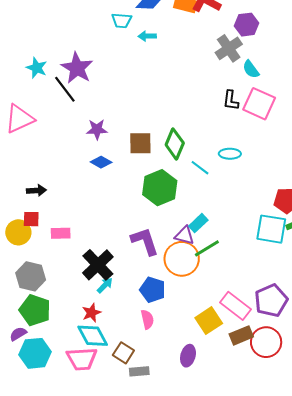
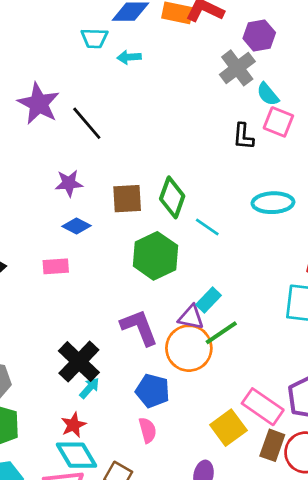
black line: (65, 89) -> (87, 123), moved
pink square: (259, 104) -> (278, 122), moved, size x0.7
cyan ellipse: (230, 154) -> (273, 203), moved, size x1.4
pink rectangle: (61, 233) -> (56, 266), moved
brown rectangle: (241, 335) -> (272, 445), turned -45

